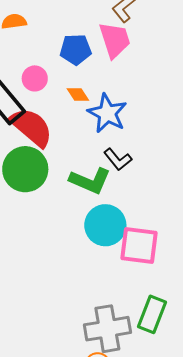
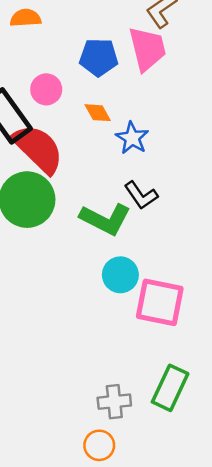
blue star: (107, 113) -> (132, 138), size x0.7
cyan circle: (105, 225) -> (120, 275), size x0.7
gray cross: (107, 329) -> (114, 402), size x0.6

